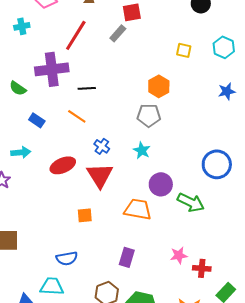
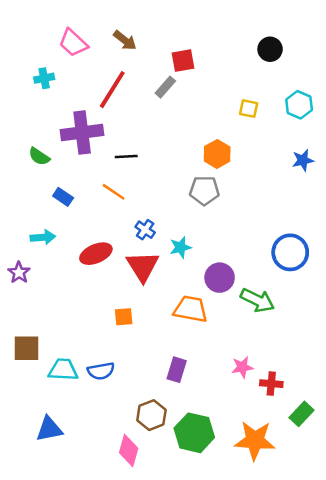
cyan star: (142, 150) -> (180, 247), moved, turned 30
cyan trapezoid: (52, 286) -> (63, 370), moved

